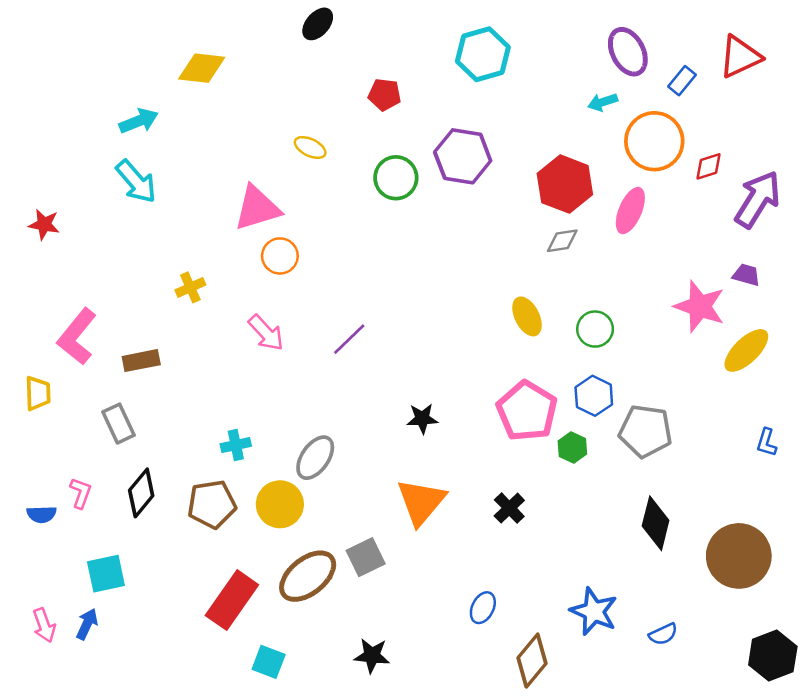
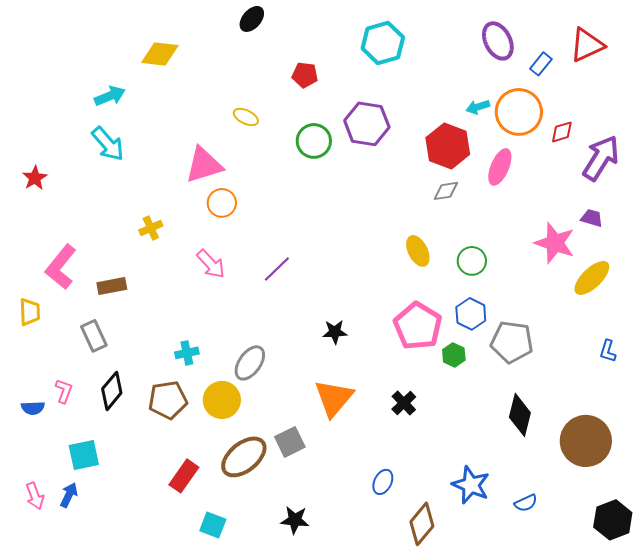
cyan arrow: (603, 102) -> (478, 107), moved
red star: (44, 224) -> (35, 178), turned 30
red rectangle: (232, 600) -> (184, 476), size x0.7

